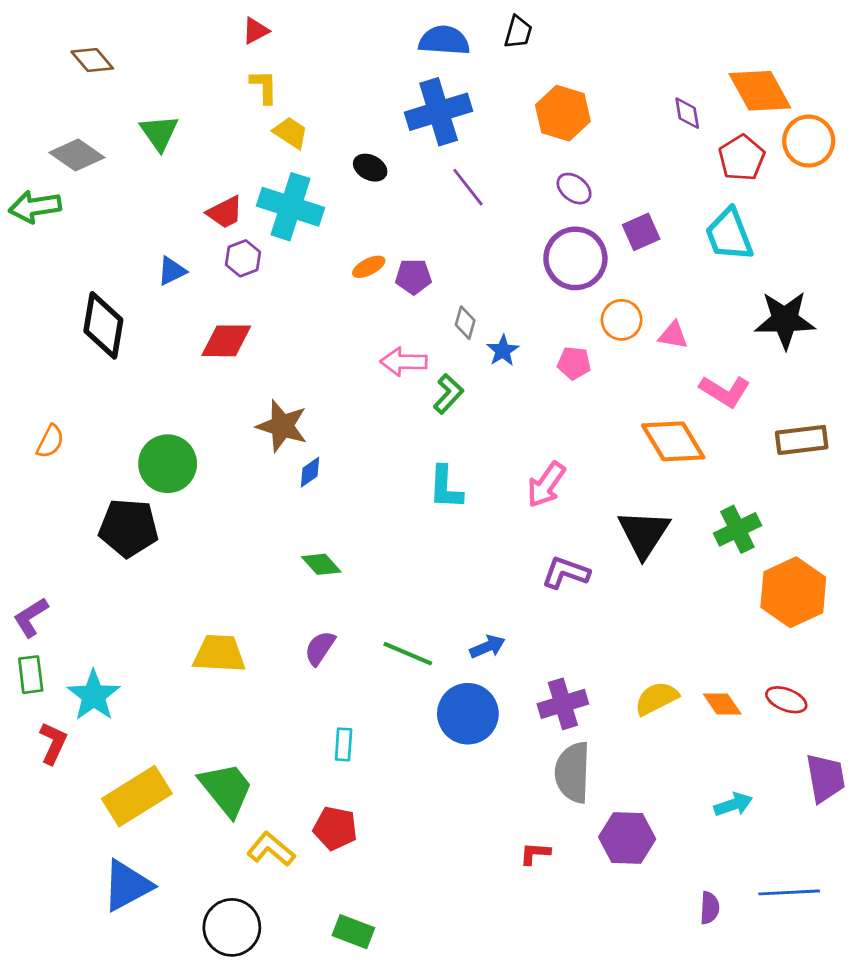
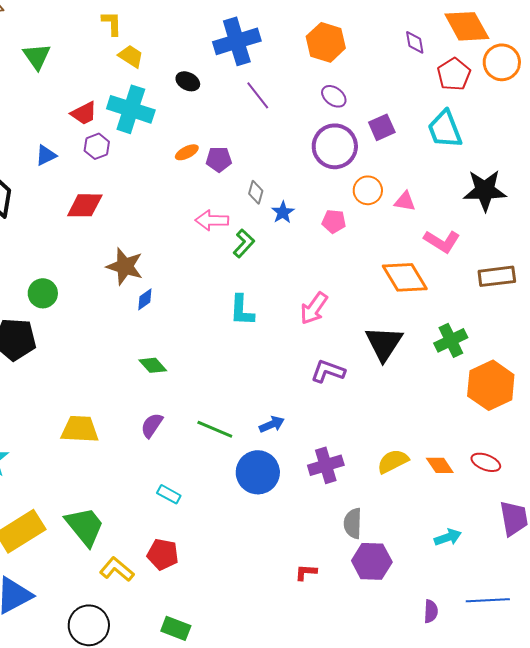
green circle: (168, 464) -> (43, 293), size x0.7
cyan rectangle: (344, 744) -> (169, 494), turned -65
gray semicircle: (573, 772) -> (353, 523), moved, size x0.7

